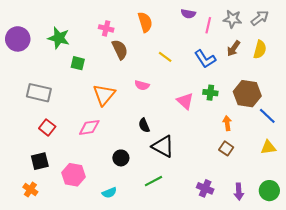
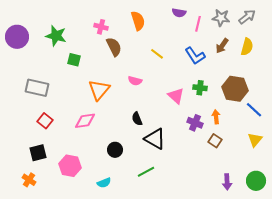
yellow triangle: (268, 147) -> (255, 140), turned -42
purple cross: (205, 188) -> (195, 123), moved

